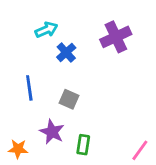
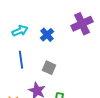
cyan arrow: (46, 30) -> (20, 31), moved

